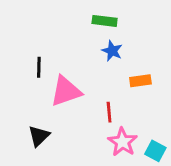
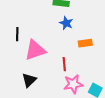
black triangle: (39, 136) -> (29, 80), moved
pink star: (123, 142) -> (73, 84), turned 30

